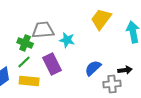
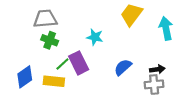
gray trapezoid: (43, 30) -> (45, 19), moved
green line: (24, 62) -> (62, 64), moved
gray cross: (112, 84) -> (154, 84), moved

